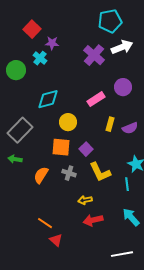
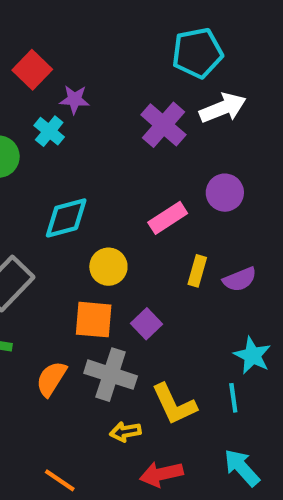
yellow L-shape: (100, 172) -> (174, 404), moved
gray cross: (69, 173) -> (111, 375), size x1.6
yellow arrow: (85, 200) -> (125, 432), moved

